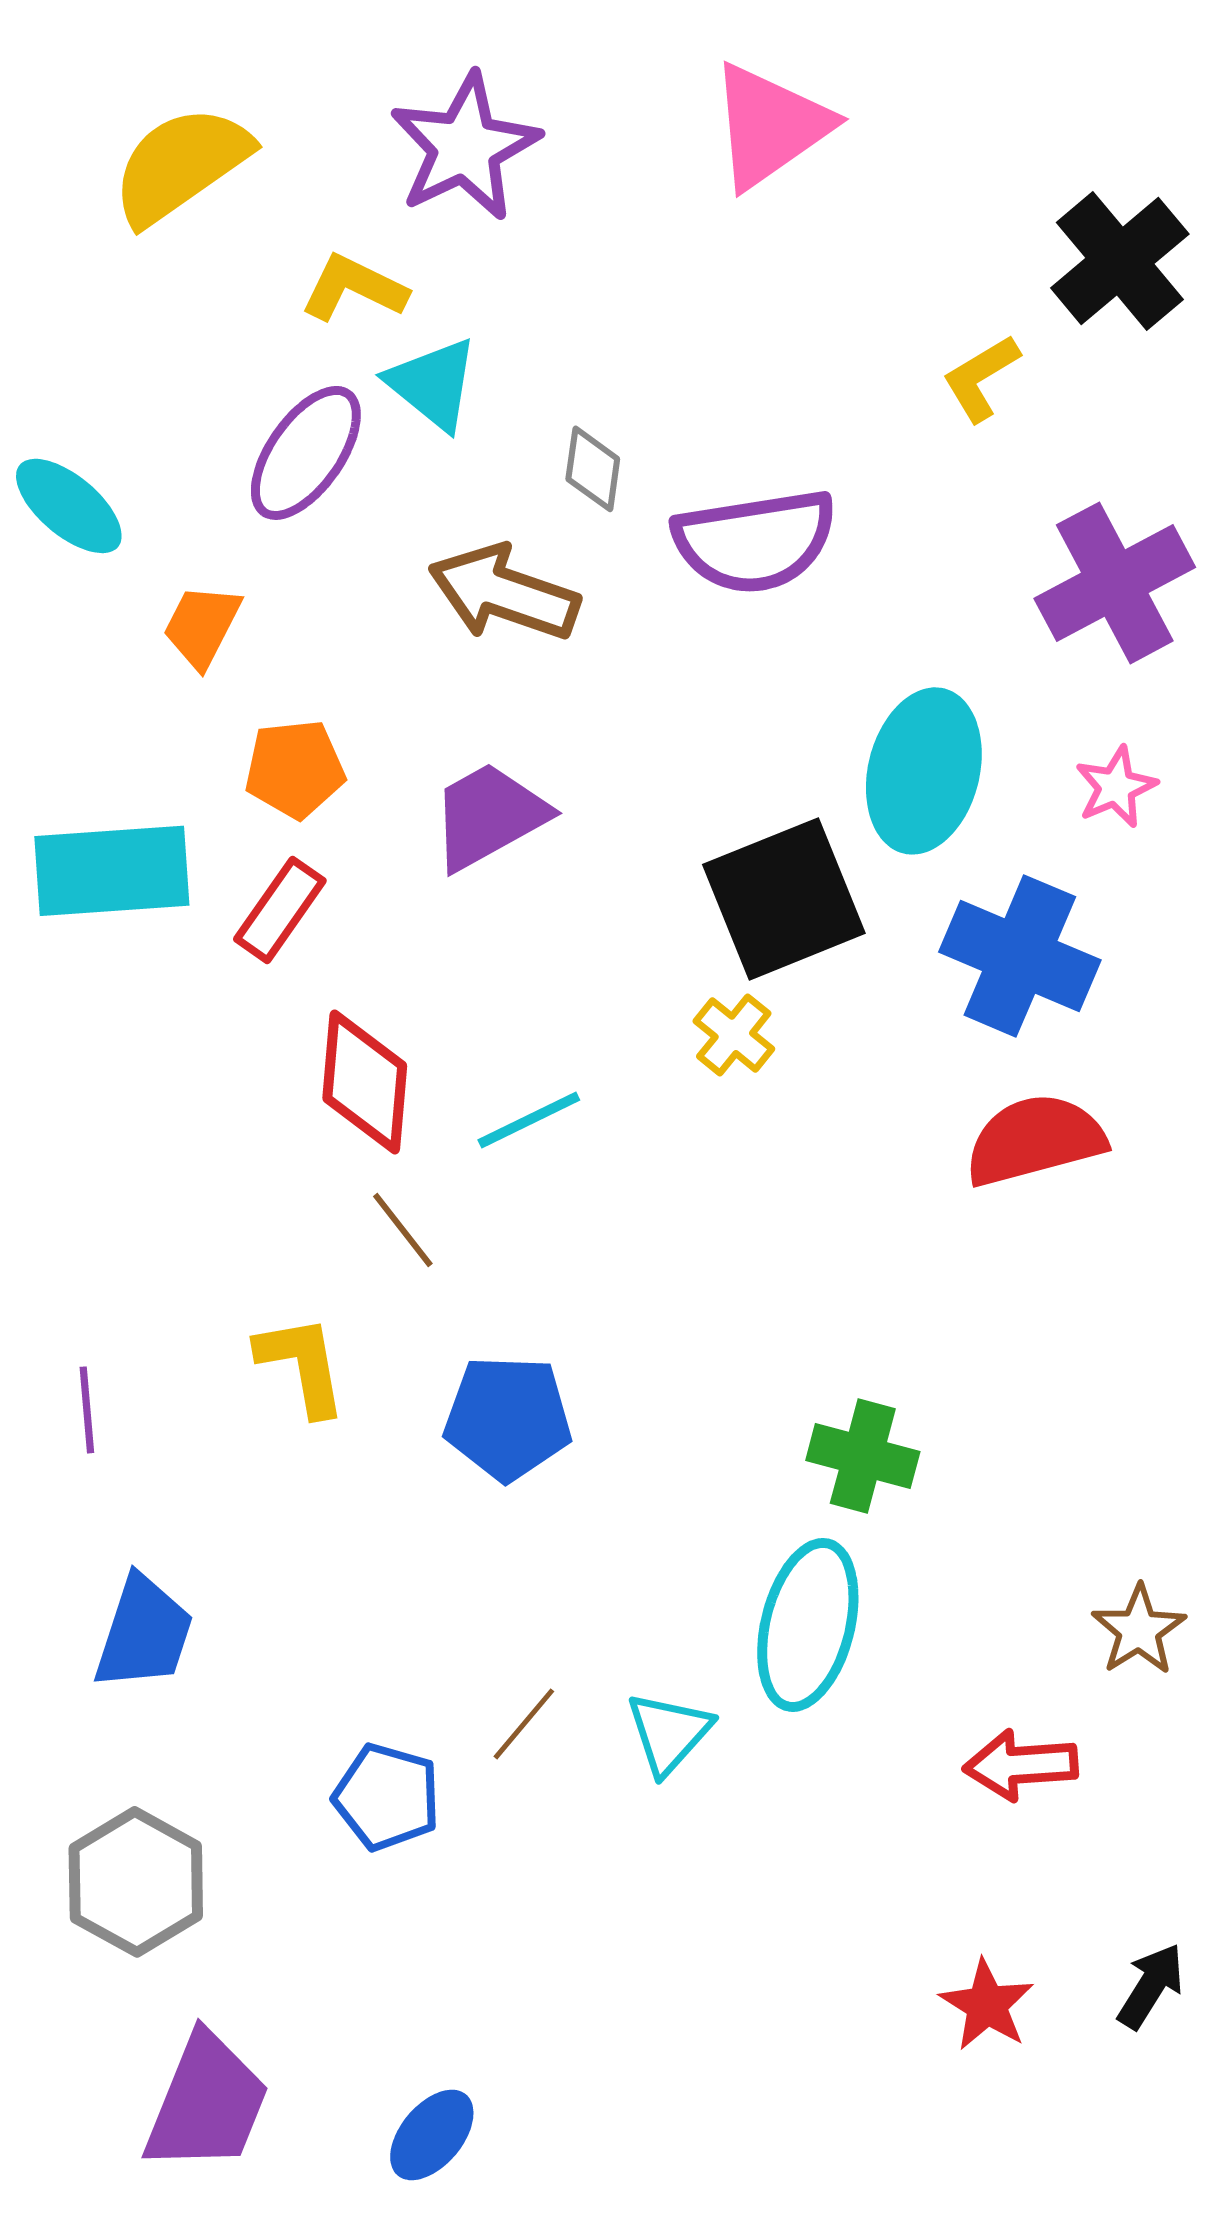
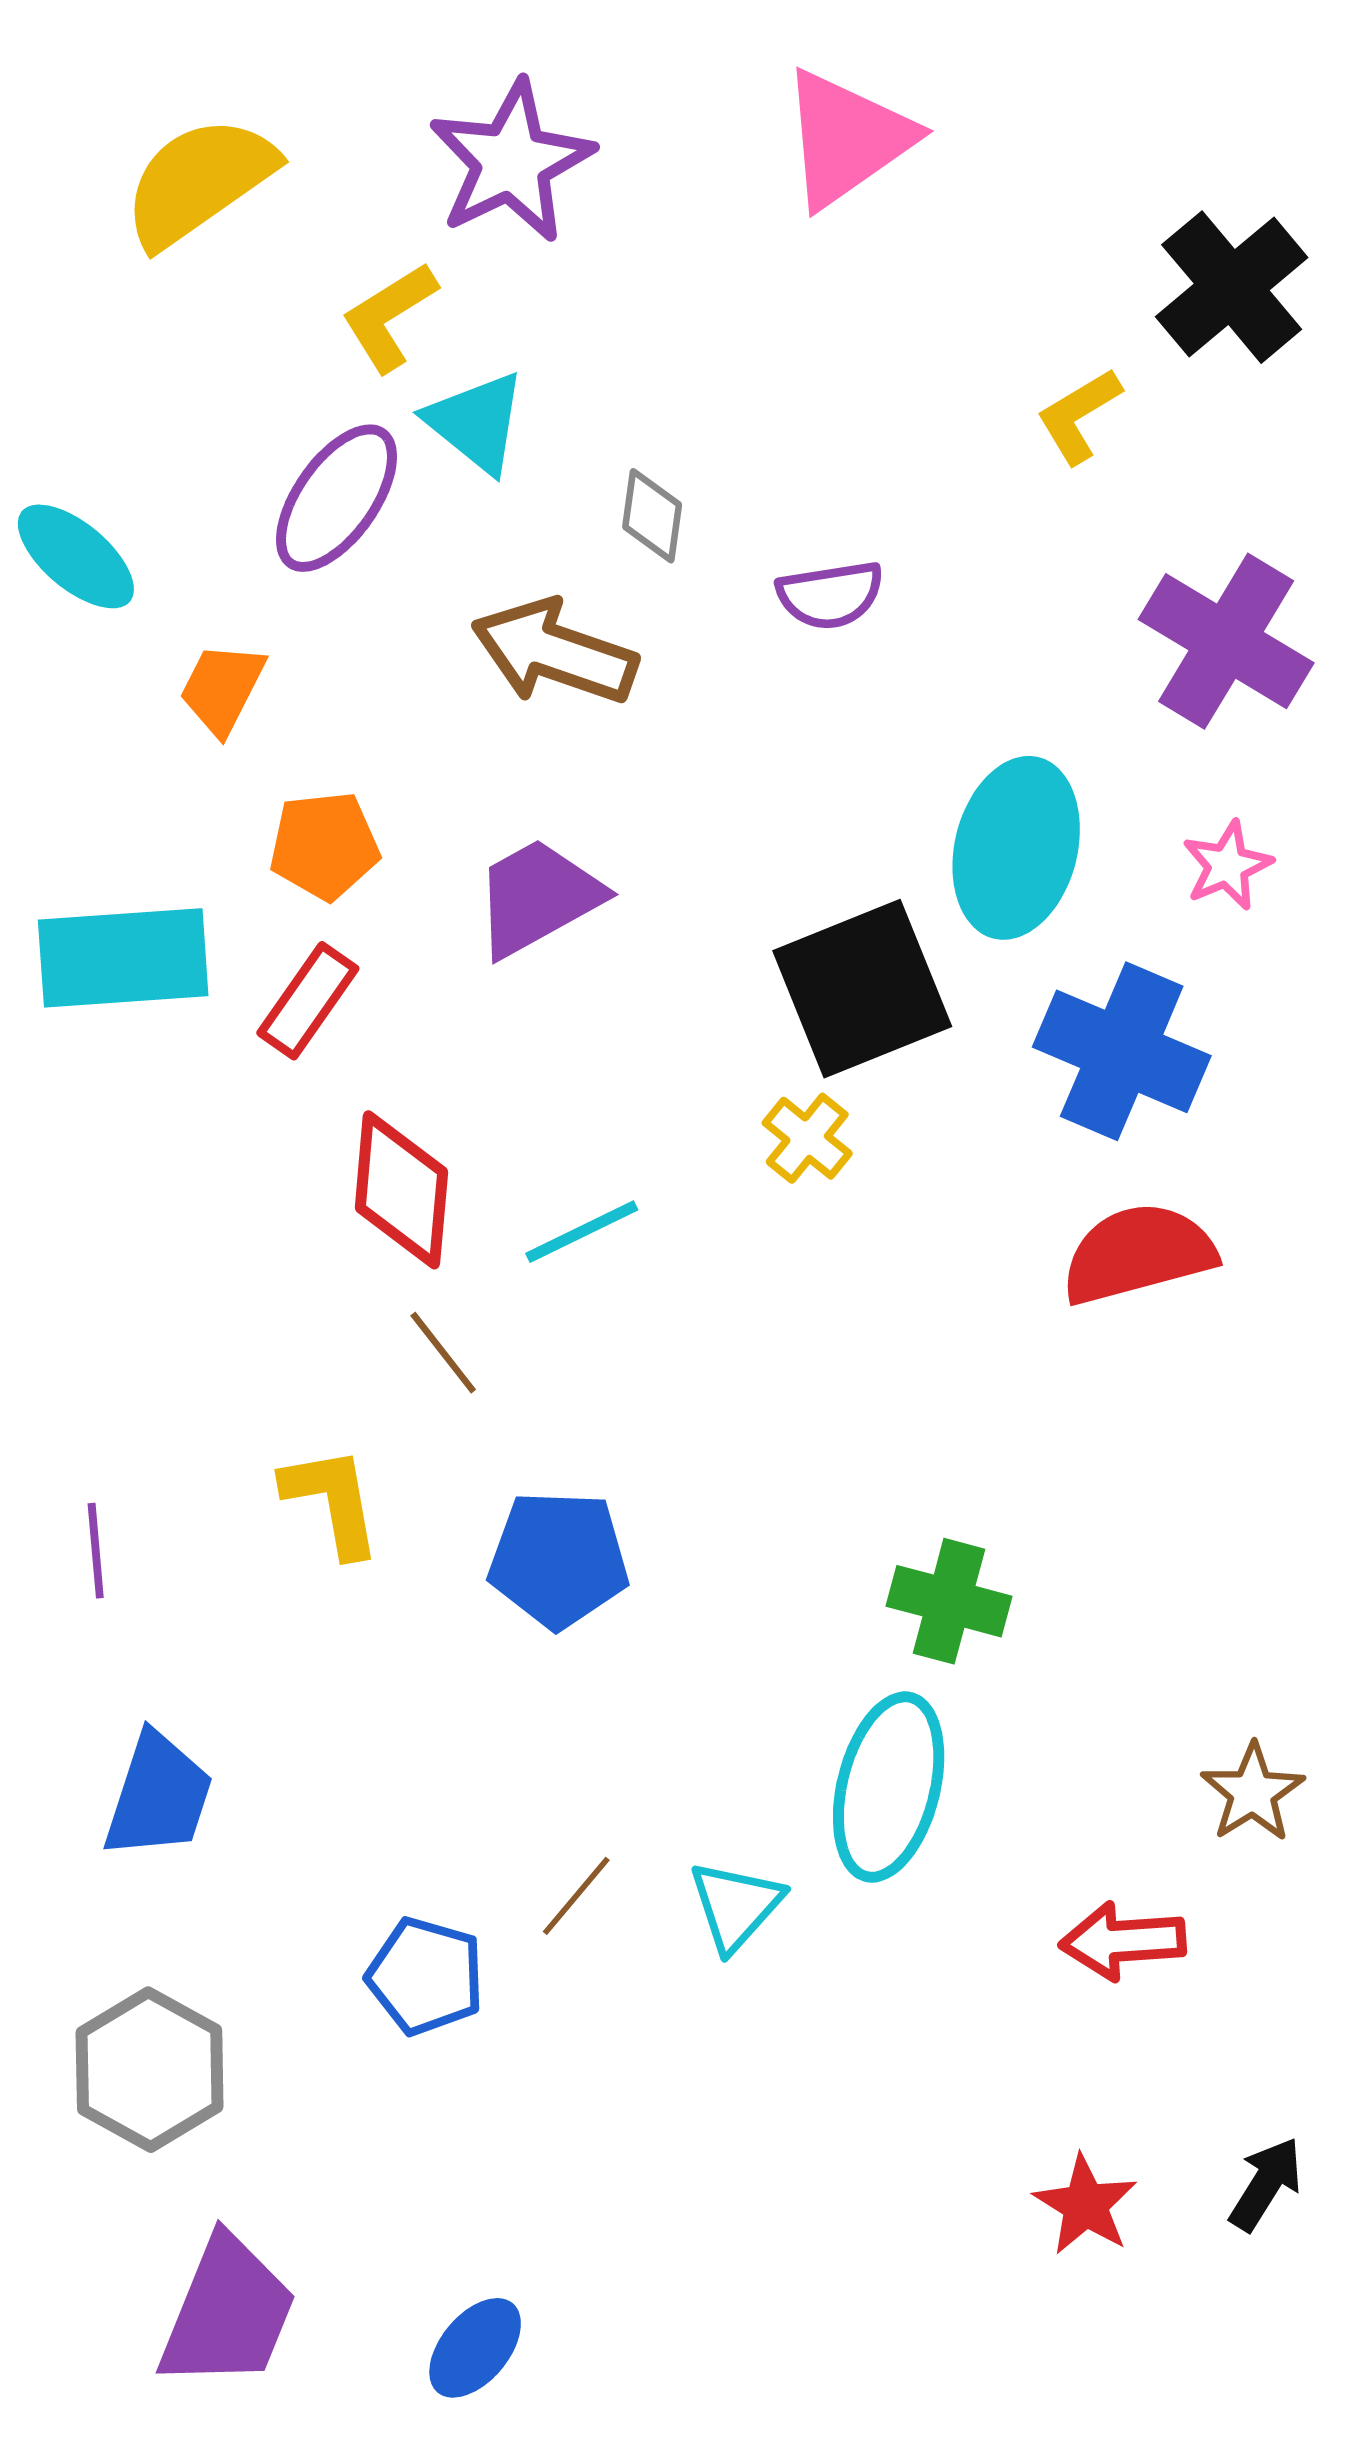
yellow L-shape: (354, 288) -> (389, 317), turned -58
purple semicircle: (755, 541) -> (830, 595), size x0.6
purple cross: (1115, 583) -> (1226, 641), turned -31

